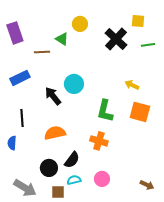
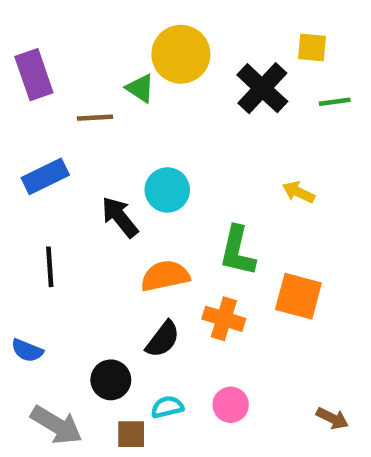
yellow circle: (80, 24) -> (181, 54), size x1.6
orange square: (140, 112) -> (298, 296), moved
orange semicircle: (55, 133) -> (165, 276), moved
blue semicircle: (12, 143) -> (27, 350), moved, turned -72
black semicircle: (72, 160) -> (163, 339), moved

